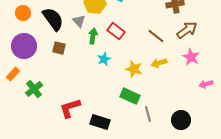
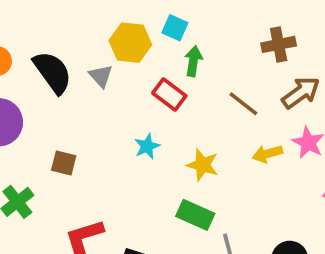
green arrow: (93, 36) -> (193, 61), moved
brown square: (59, 48) -> (64, 163), moved
yellow arrow: (159, 63) -> (267, 154), moved

